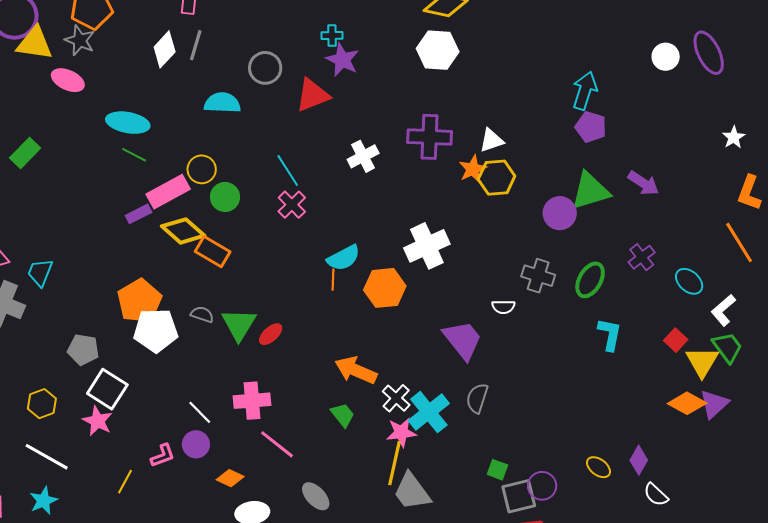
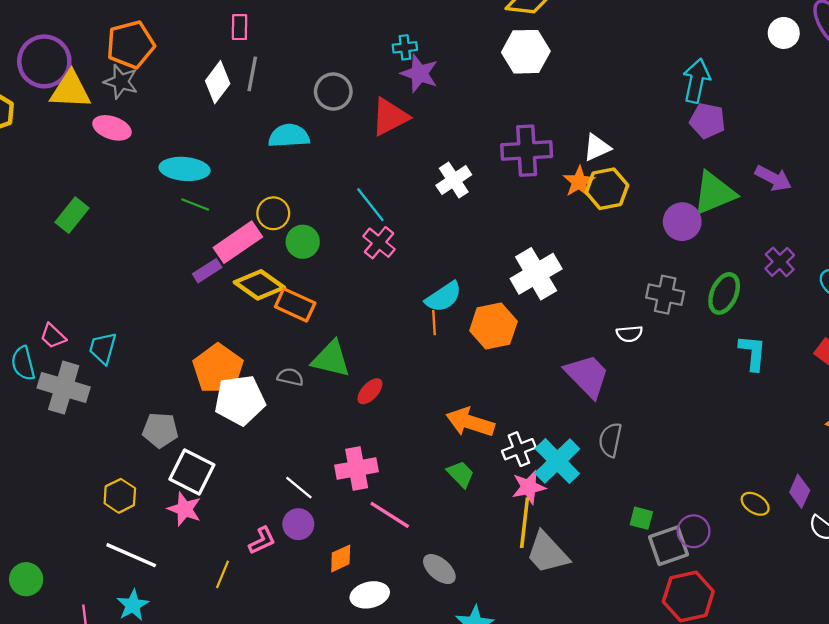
green triangle: (239, 324) -> (331, 359), moved, turned -42
white cross: (396, 398) -> (519, 449), turned 32
orange diamond: (230, 478) -> (341, 558), turned -44

